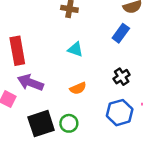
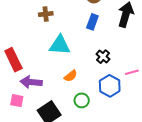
cyan triangle: (75, 49) -> (60, 45), size x1.6
green circle: (69, 123) -> (82, 100), moved

